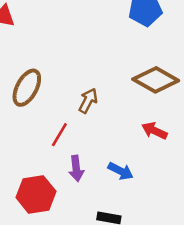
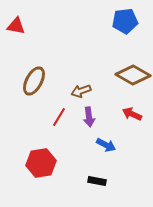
brown arrow: (88, 101) -> (81, 91), turned -138
purple arrow: (76, 168) -> (89, 117), moved

